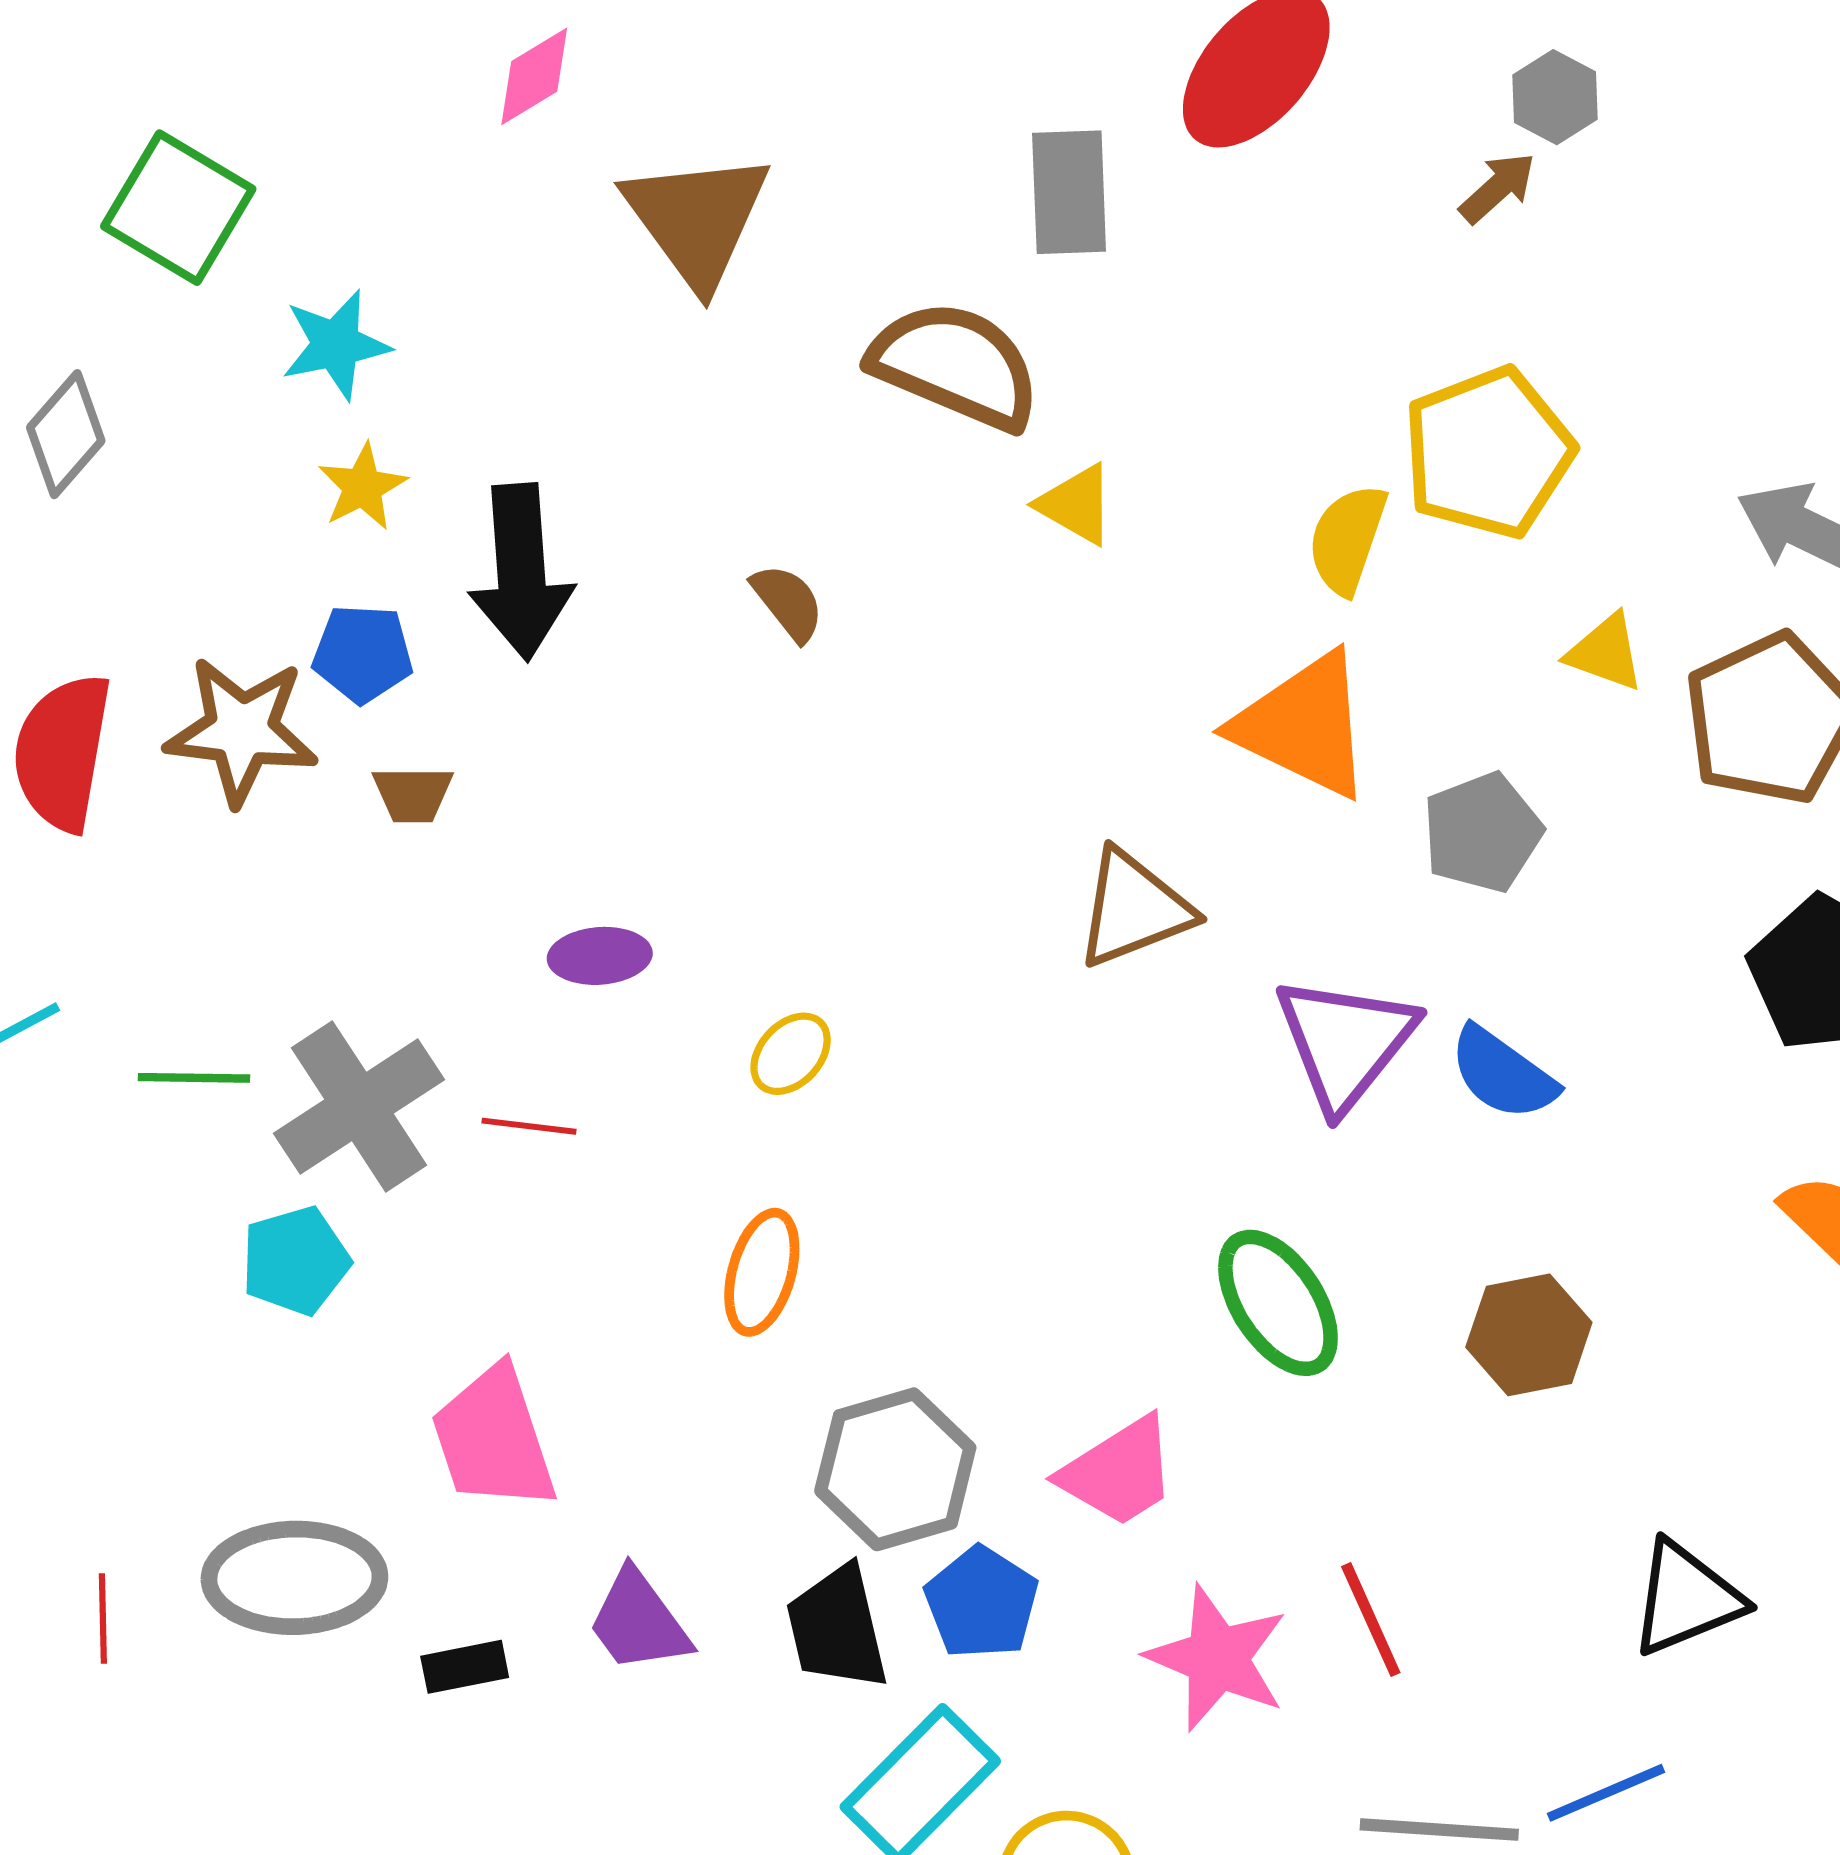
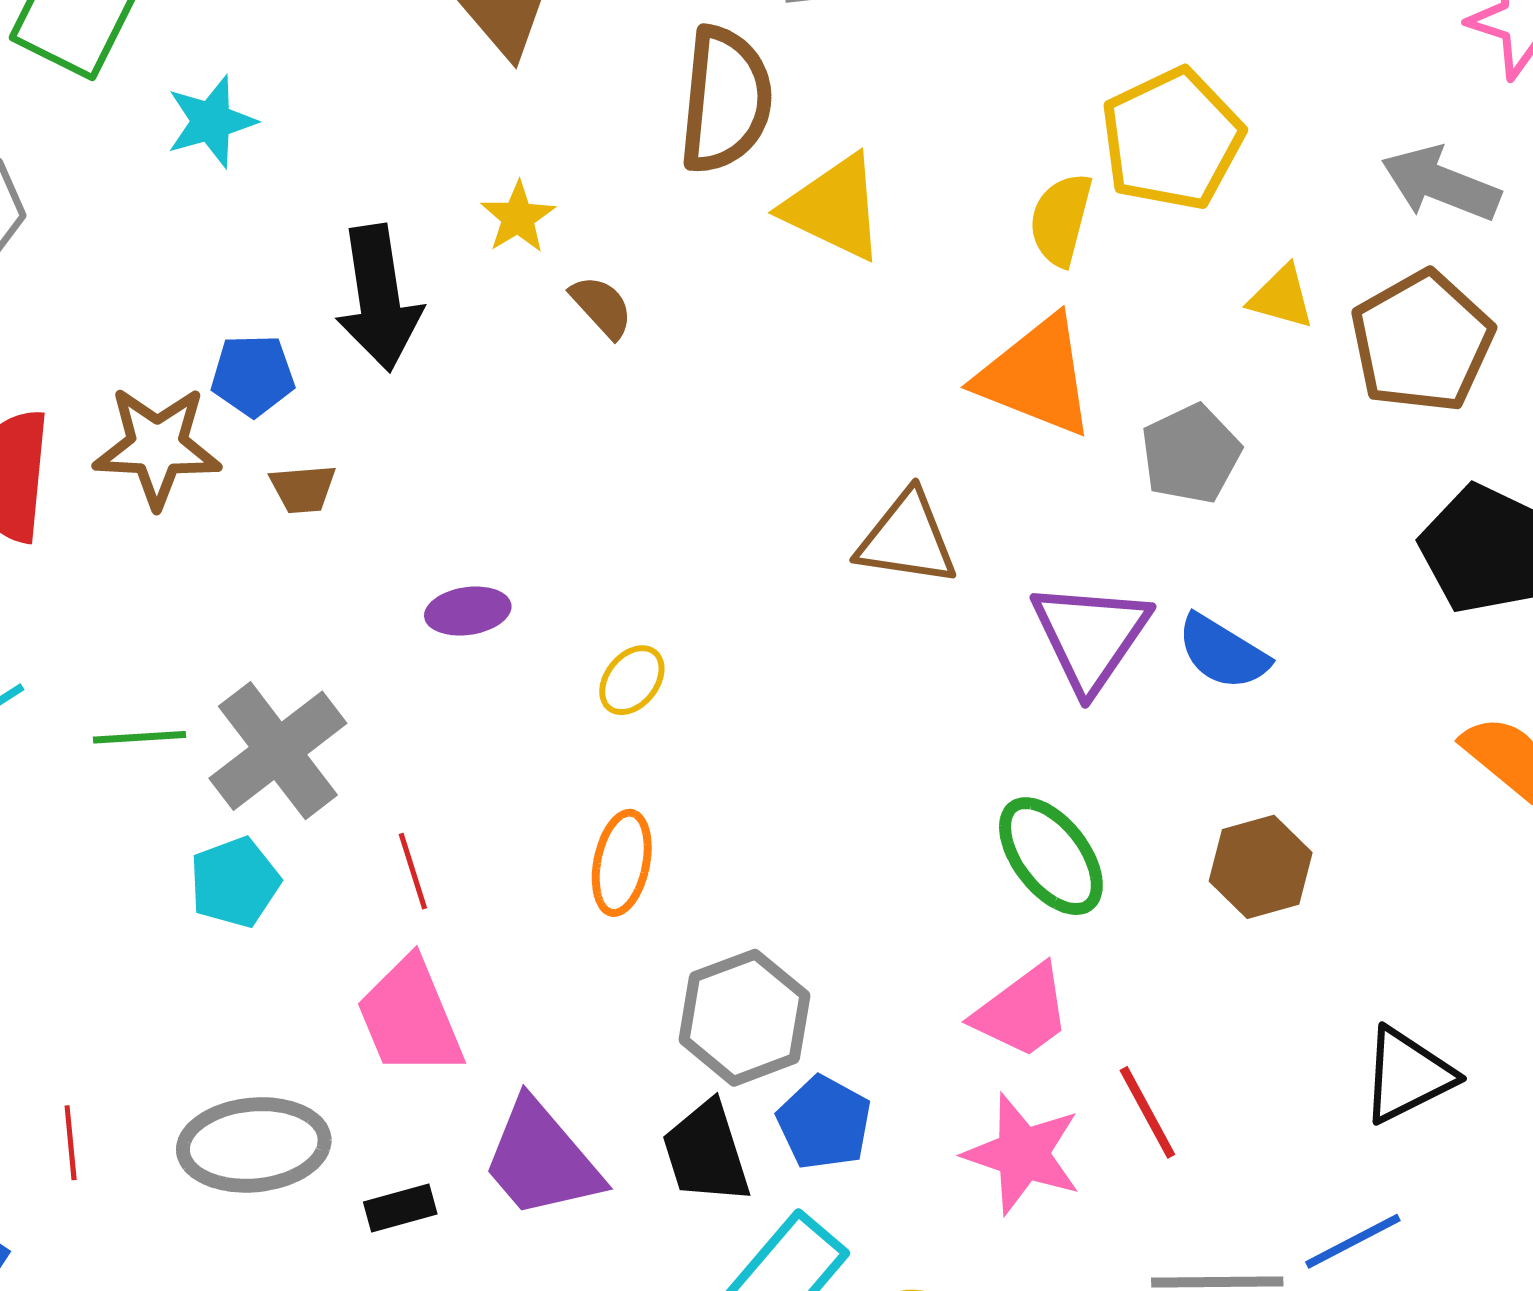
brown semicircle: (955, 365) -> (725, 100), turned 77
yellow star: (362, 487) -> (518, 217), moved
yellow triangle: (1076, 504) -> (834, 208), size x1.6
brown triangle: (1134, 909) -> (907, 539), turned 34
red line: (529, 1126) -> (413, 871), moved, turned 70
pink trapezoid: (1119, 1472) -> (1022, 1012), moved
red line: (103, 1618) -> (71, 1143), moved
purple trapezoid: (639, 1621) -> (541, 1160), size x1.4

